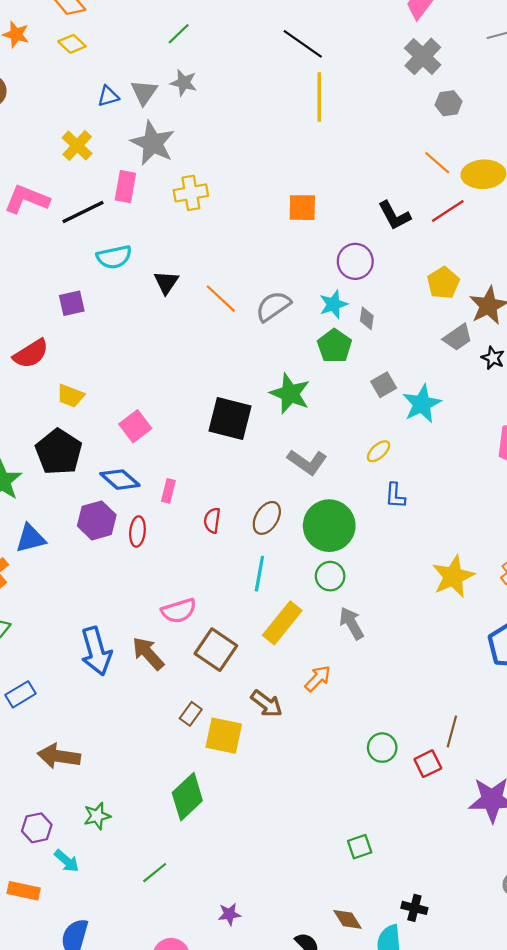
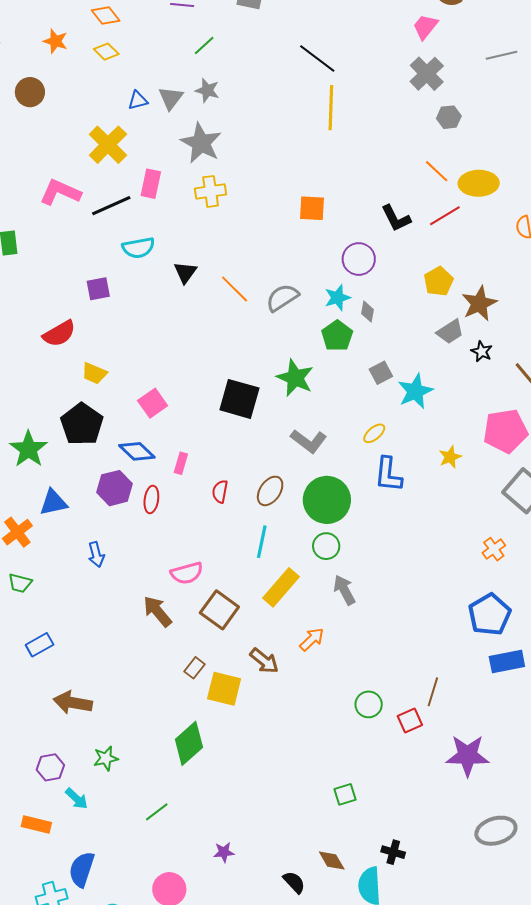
gray star: (153, 143) -> (201, 143), moved
yellow cross: (77, 146) -> (108, 145), size x1.4
blue L-shape: (395, 496) -> (388, 474), size x1.5
yellow star: (453, 576) -> (450, 457), moved, size x0.6
blue arrow: (96, 651) -> (96, 555), moved, size x0.6

